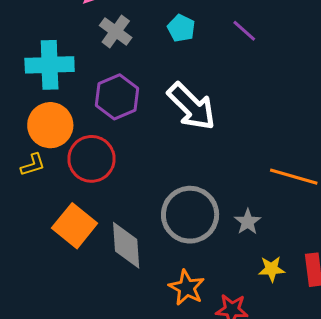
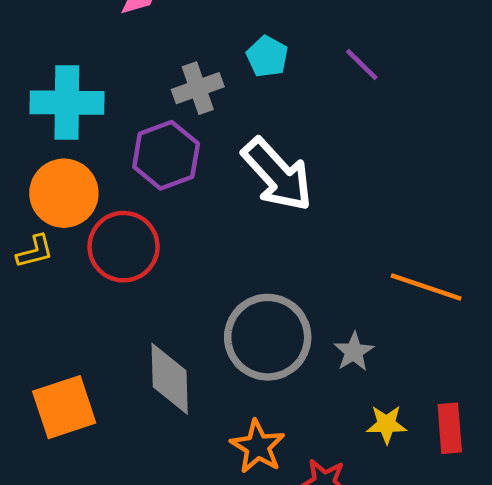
gray cross: (116, 31) -> (198, 88), moved, turned 32
orange square: (75, 226) -> (64, 407), moved, turned 30

